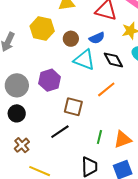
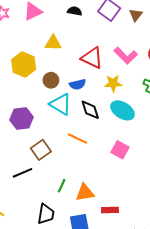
orange line: (106, 89) -> (78, 139), turned 54
brown square: (73, 107) -> (41, 150), turned 30

